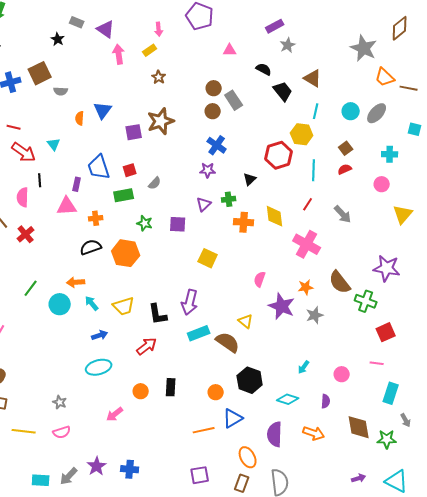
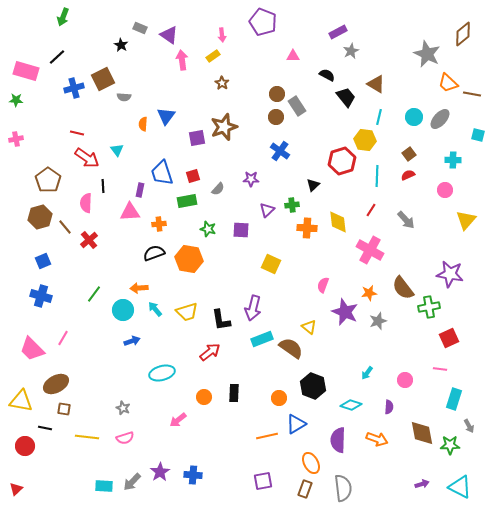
purple star: (208, 170) -> (251, 179), moved
green cross: (366, 301) -> (429, 307), turned -30
blue arrow: (100, 335) -> (132, 341), moved

